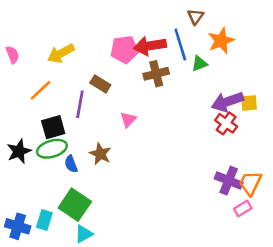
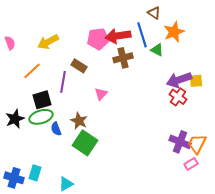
brown triangle: (196, 17) -> (154, 13), turned -32
green triangle: (199, 64) -> (157, 50), turned 48
green square: (75, 205) -> (85, 143), moved

